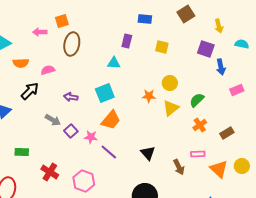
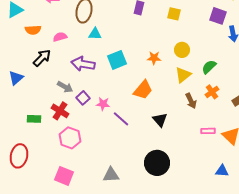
cyan triangle: (114, 63) -> (95, 34), moved
orange star: (149, 96) -> (154, 58), moved
purple arrow: (71, 97) -> (83, 64), size x1.6
orange trapezoid: (111, 120) -> (143, 90), moved
pink rectangle: (198, 154) -> (208, 131), moved
brown arrow: (179, 167) -> (191, 101), moved
red cross: (50, 172) -> (60, 111), moved
pink hexagon: (84, 181) -> (70, 138), moved

